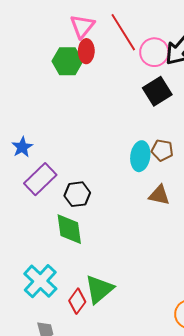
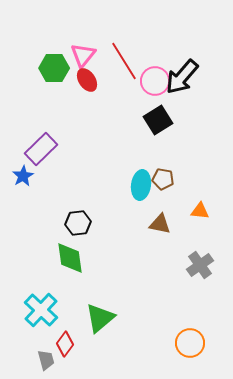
red ellipse: (86, 51) -> (87, 80), turned -35
green hexagon: (67, 61) -> (54, 68), moved
purple rectangle: (40, 179) -> (41, 149), moved
red diamond: (77, 301) -> (65, 344), moved

